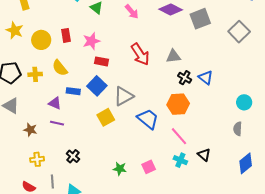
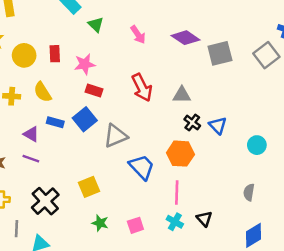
gray square: (239, 32) -> (266, 55), moved
cyan circle: (244, 102) -> (257, 145), moved
yellow square: (106, 117) -> (89, 187), moved
pink line: (179, 136) -> (177, 192), turned 36
black cross: (73, 156) -> (45, 201), size x1.6

